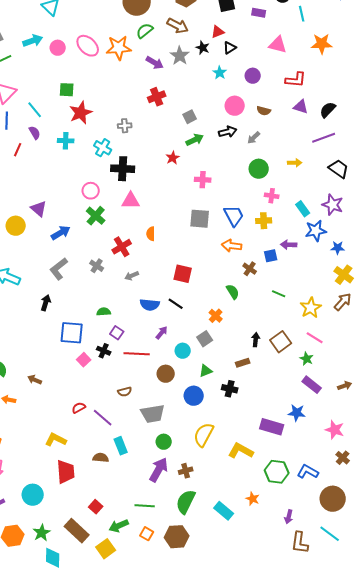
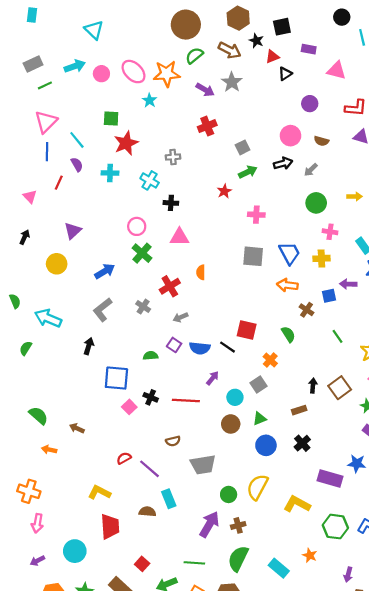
purple rectangle: (259, 13) -> (309, 49), moved
black star: (203, 48) -> (256, 41), moved
cyan star: (220, 73) -> (150, 100), moved
black cross: (123, 169) -> (171, 203), size x0.6
purple triangle: (39, 209) -> (73, 231), moved, turned 36
red square: (183, 274) -> (247, 330), moved
green line: (279, 294) -> (337, 336), turned 32
purple square: (117, 333) -> (174, 345), moved
brown circle: (166, 374) -> (231, 424), moved
black cross: (230, 389) -> (302, 443), moved, turned 35
blue circle: (194, 396) -> (266, 445), moved
green circle: (164, 442) -> (229, 494), moved

